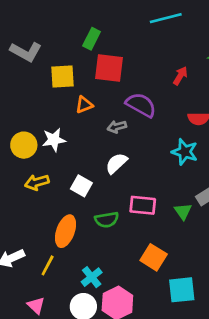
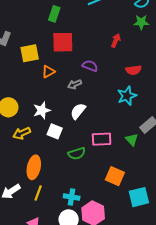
green rectangle: (92, 39) -> (54, 14), moved
purple semicircle: (141, 105) -> (90, 66), size x0.7
white star: (54, 140) -> (42, 110), moved
cyan star: (185, 152) -> (127, 96), turned -30
orange ellipse: (66, 231) -> (34, 167), moved
cyan cross: (92, 277) -> (72, 197), turned -35

